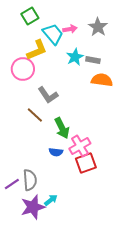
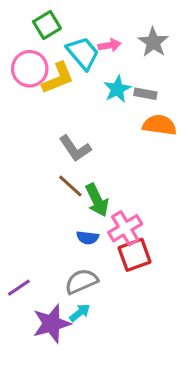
pink circle: (23, 69) -> (30, 69), moved
brown line: (35, 115) -> (70, 186), moved
gray semicircle: (30, 180) -> (81, 281), moved, turned -110

